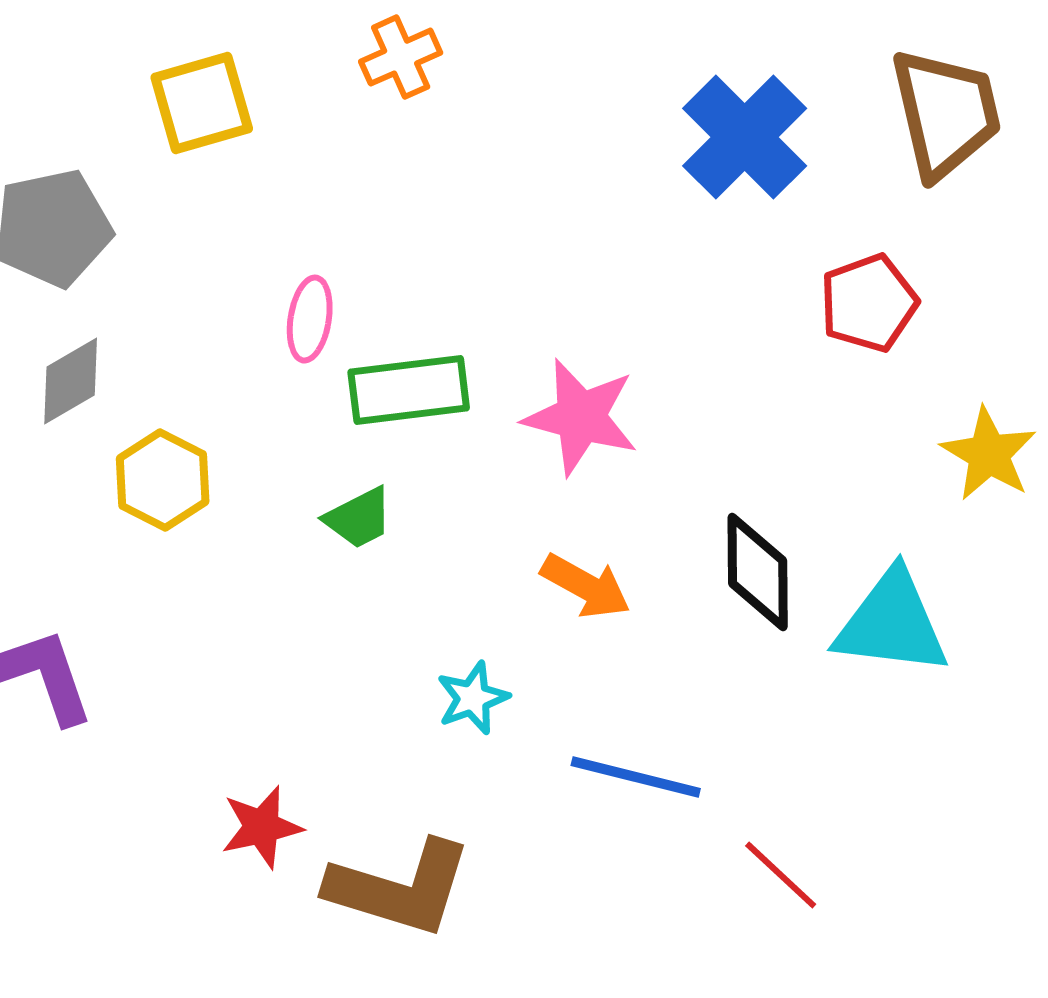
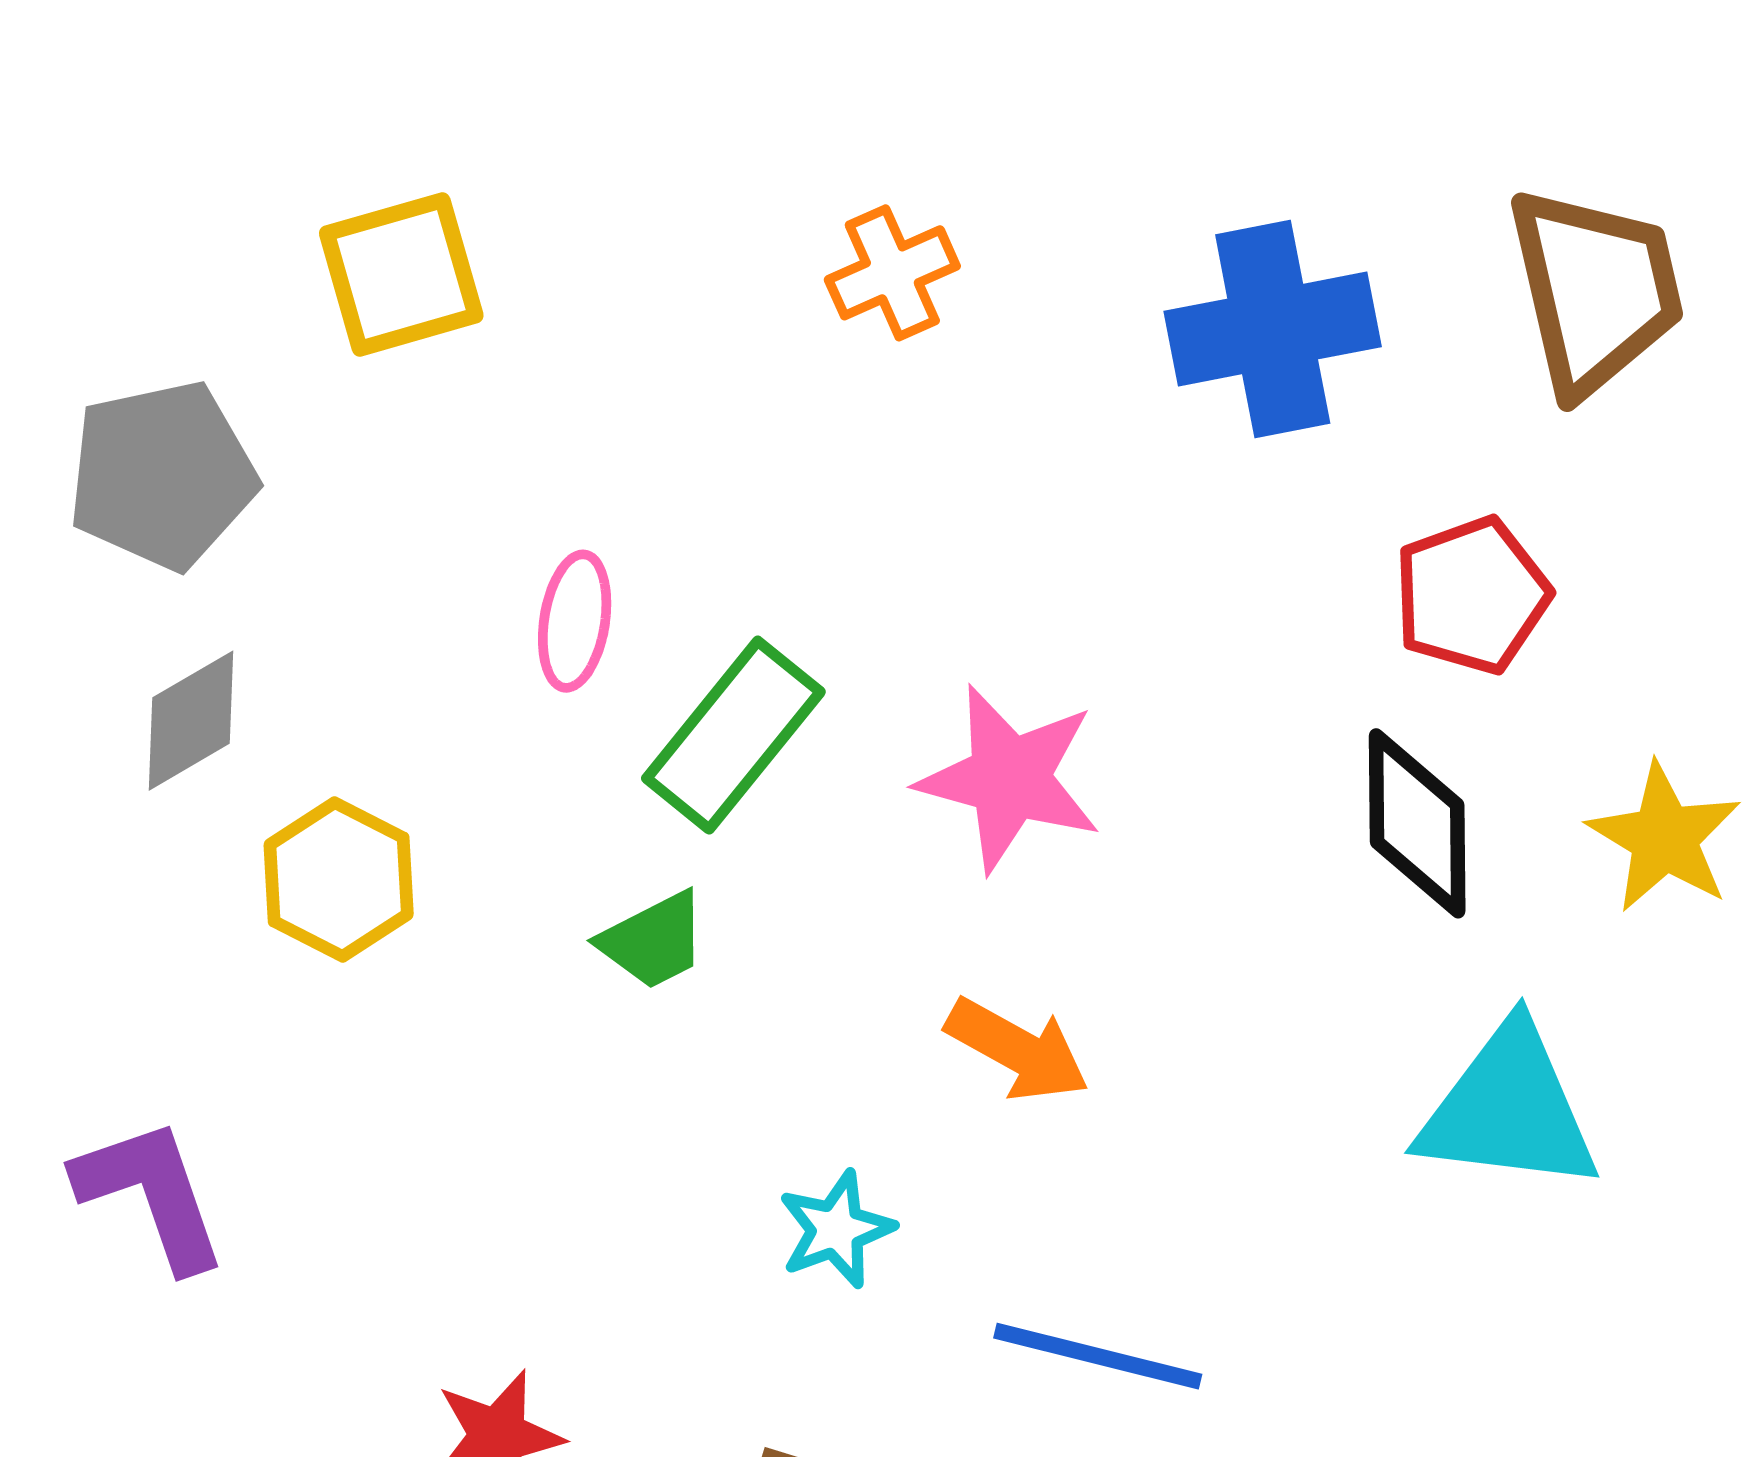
orange cross: (401, 57) -> (892, 273), moved
blue cross: (745, 137) -> (1273, 329), turned 34
green rectangle: (409, 390) -> (733, 735), turned -44
black diamond: (758, 572) -> (1417, 823), moved

